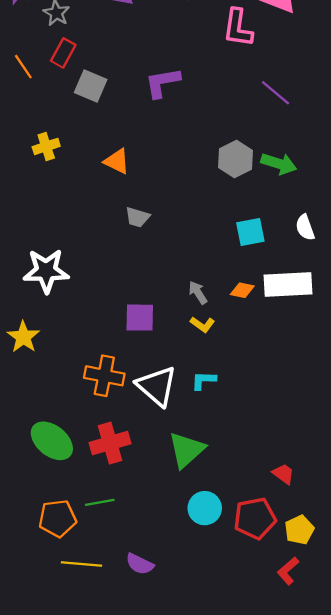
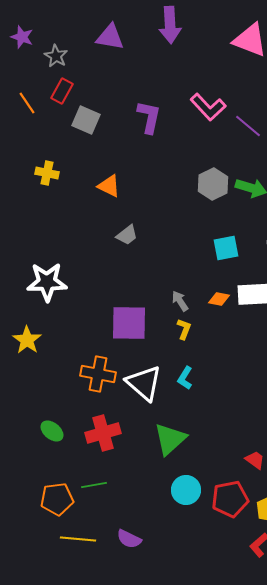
pink L-shape: (238, 28) -> (208, 107), moved, turned -51
purple L-shape: (162, 83) -> (149, 117), turned 112
yellow cross: (46, 146) -> (47, 173), turned 30
gray trapezoid: (137, 217) -> (127, 235), turned -55
purple square: (140, 318) -> (129, 323), size x1.4
yellow L-shape: (202, 324) -> (184, 329), turned -105
cyan L-shape: (204, 380) -> (185, 378), turned -60
green ellipse: (52, 441) -> (52, 431), size x0.6

